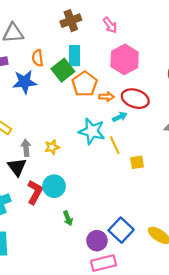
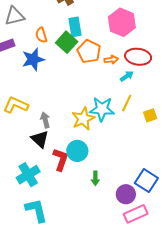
cyan star: (92, 131) -> (102, 109), moved
yellow line: (115, 145) -> (127, 103), turned 60
yellow star: (52, 147) -> (83, 119), moved, size x1.6
green arrow: (68, 218) -> (95, 178), turned 32

